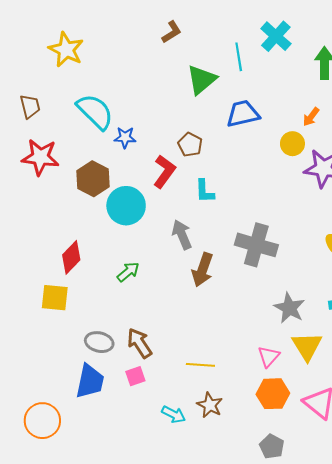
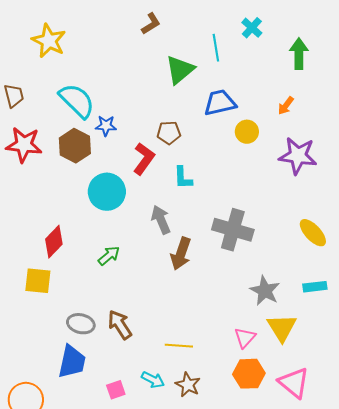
cyan cross: (276, 36) -> (252, 28), size x0.7
yellow circle: (292, 144) -> (247, 132), moved
brown pentagon: (190, 145) -> (169, 133), turned -30
brown hexagon: (93, 179) -> (75, 146), moved
pink square: (135, 376) -> (116, 390), moved
cyan arrow: (174, 414) -> (153, 380), moved

